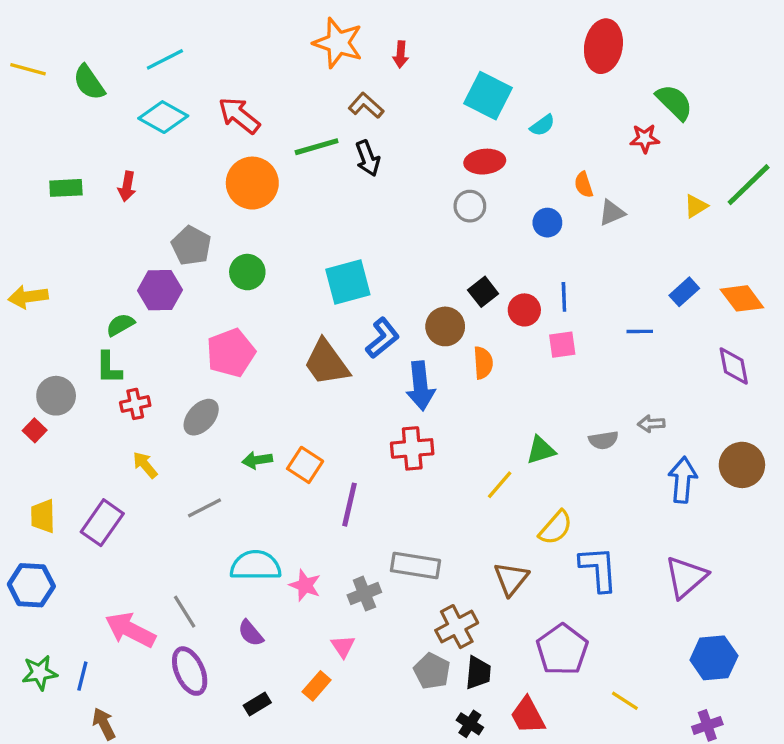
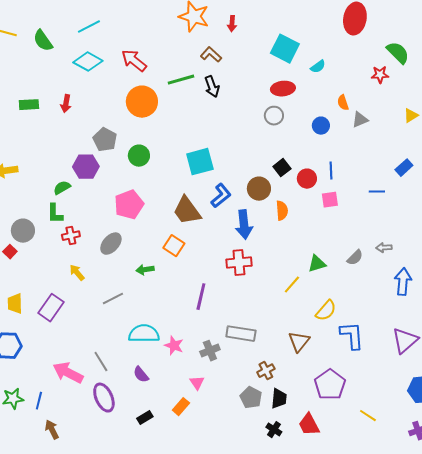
gray semicircle: (603, 440) -> (355, 258), turned -36
orange square: (305, 465) -> (174, 246), moved
brown cross: (457, 627) -> (266, 371), size x0.7

